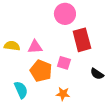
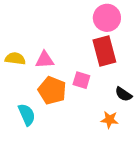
pink circle: (65, 14) -> (107, 18), moved
orange star: (63, 94) -> (109, 120), moved

